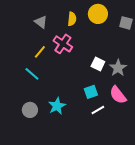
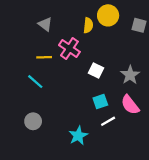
yellow semicircle: (72, 19) -> (88, 25), moved
yellow line: (40, 52) -> (44, 57), turned 48
white square: (98, 64) -> (96, 71), moved
cyan star: (57, 106) -> (78, 136), moved

